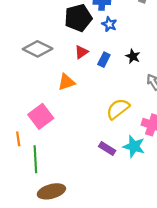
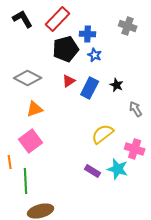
blue rectangle: (104, 60) -> (90, 88), size x1.5
orange triangle: (66, 82) -> (35, 109), moved

